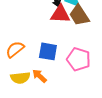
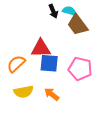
red triangle: (60, 14) -> (41, 48), moved
orange arrow: (39, 76) -> (52, 94), moved

